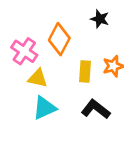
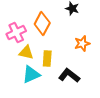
pink cross: (24, 51) -> (16, 32), turned 30
yellow rectangle: (85, 71) -> (47, 58), moved

